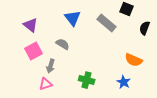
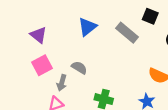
blue triangle: (73, 18) -> (87, 27), turned 30
gray semicircle: (63, 44) -> (79, 68), moved

